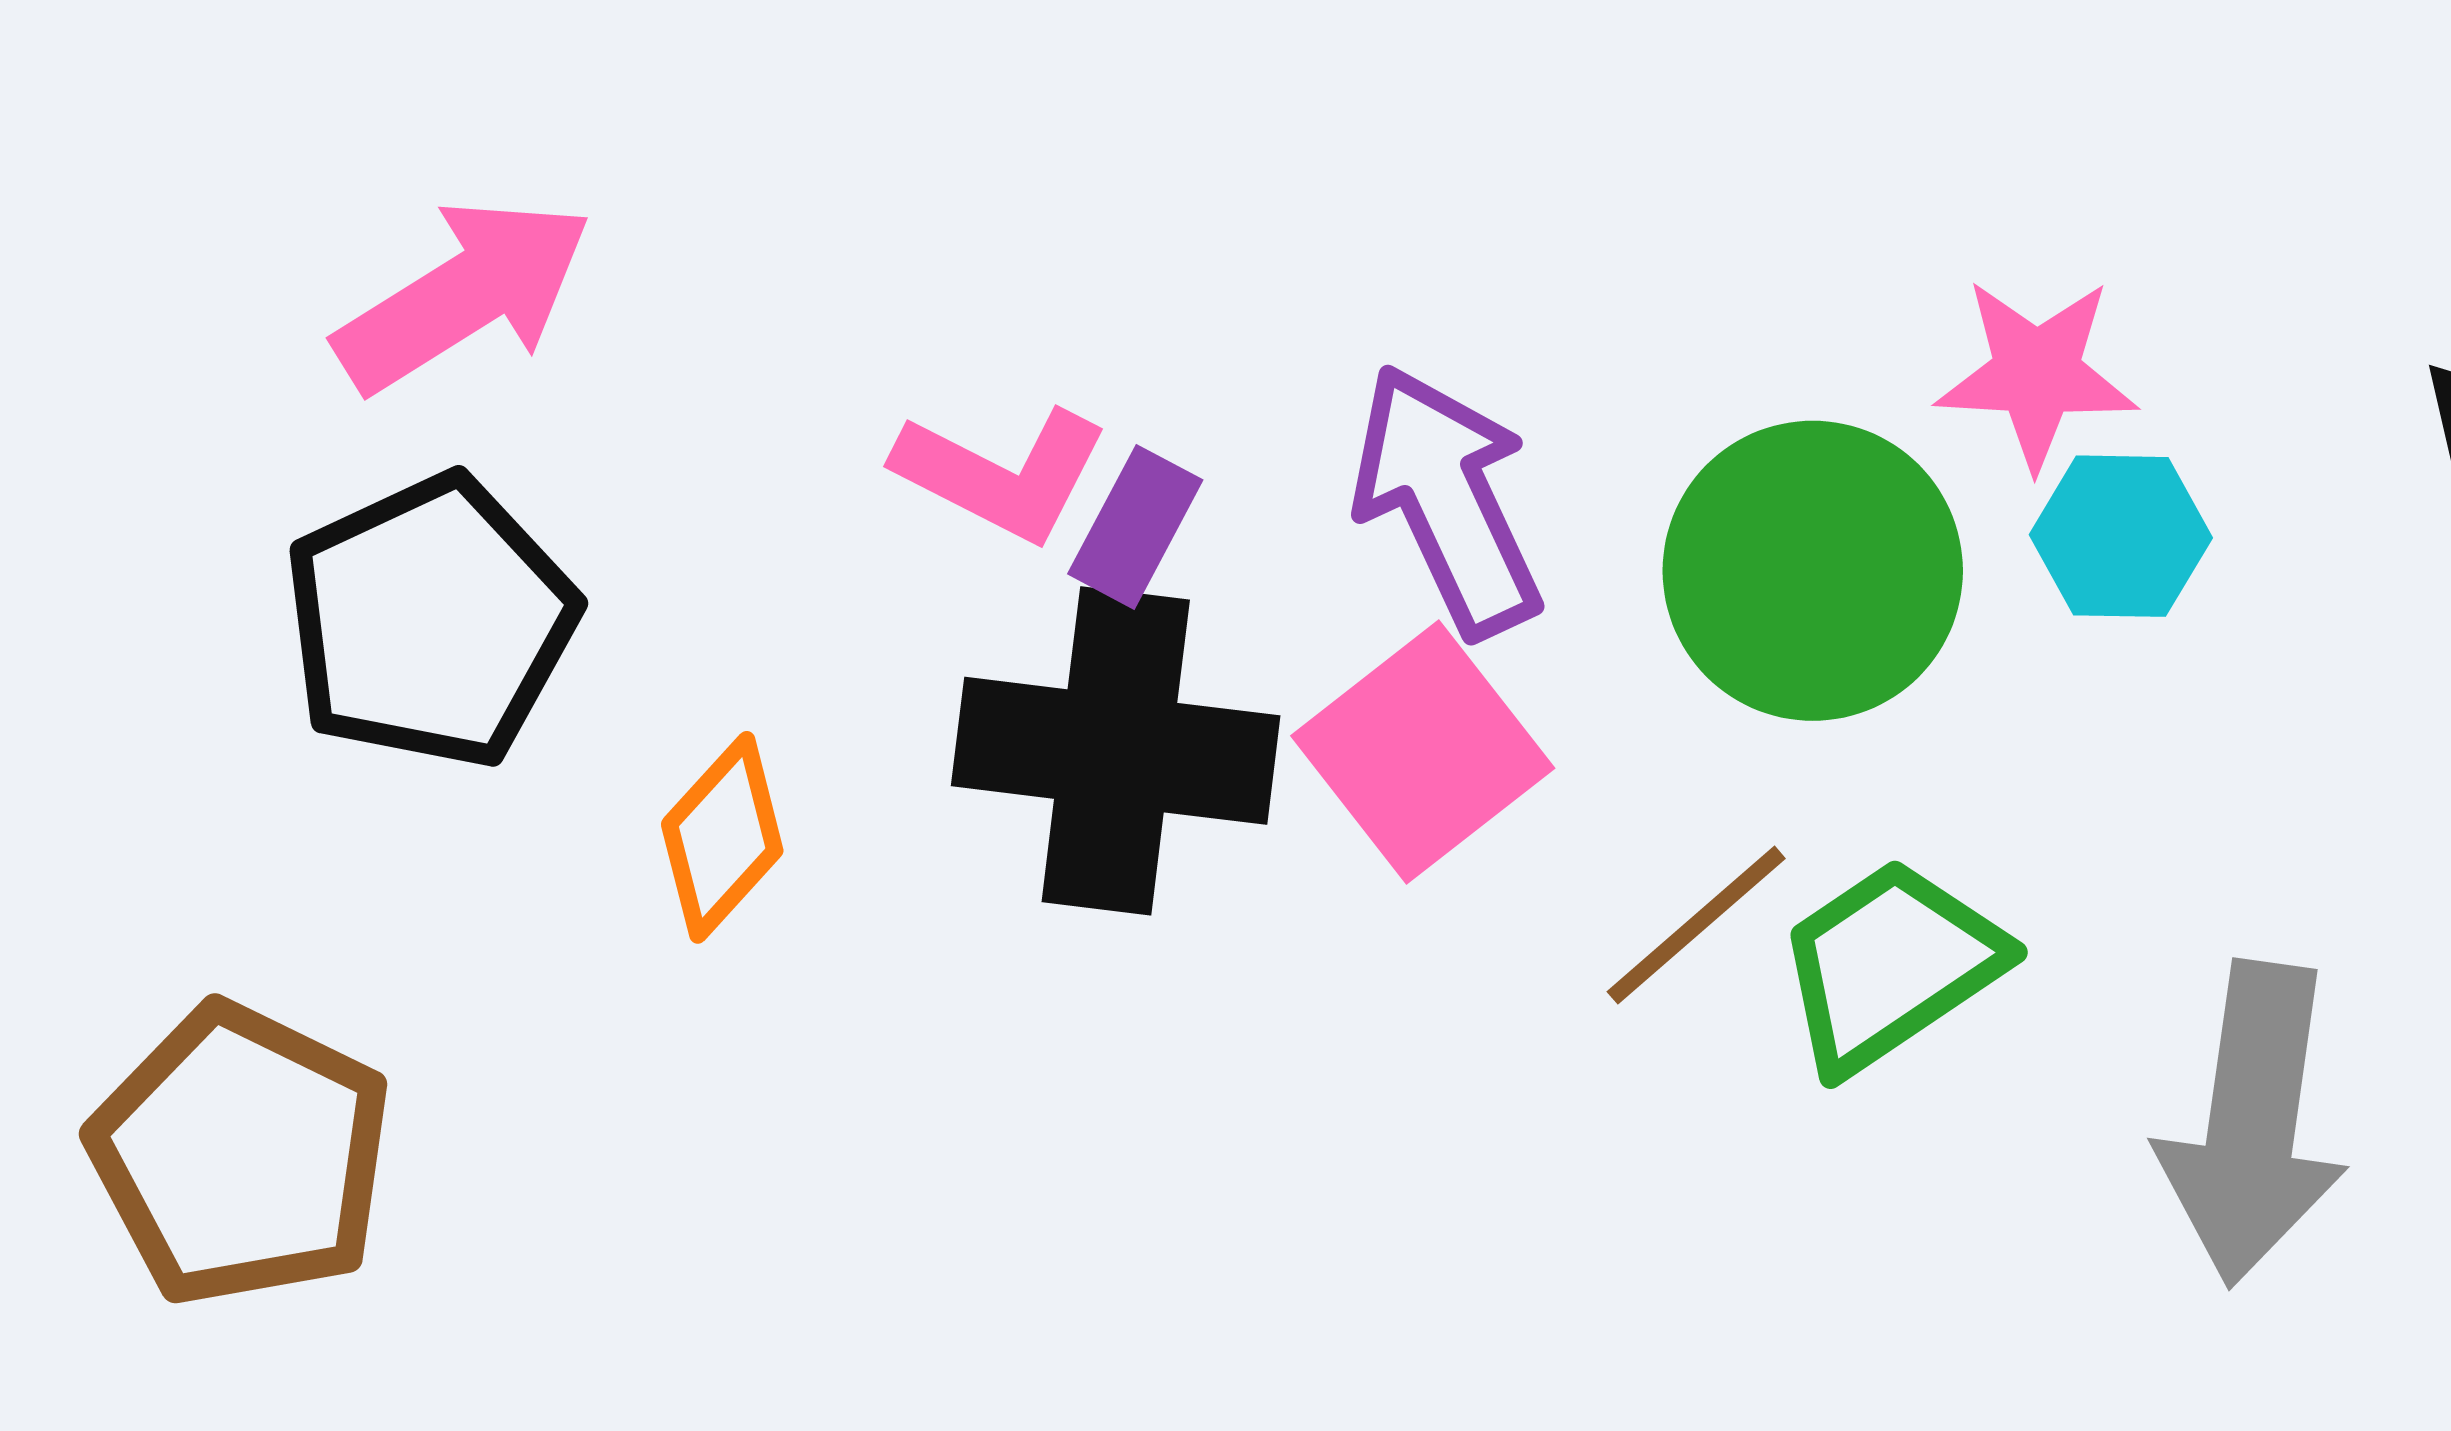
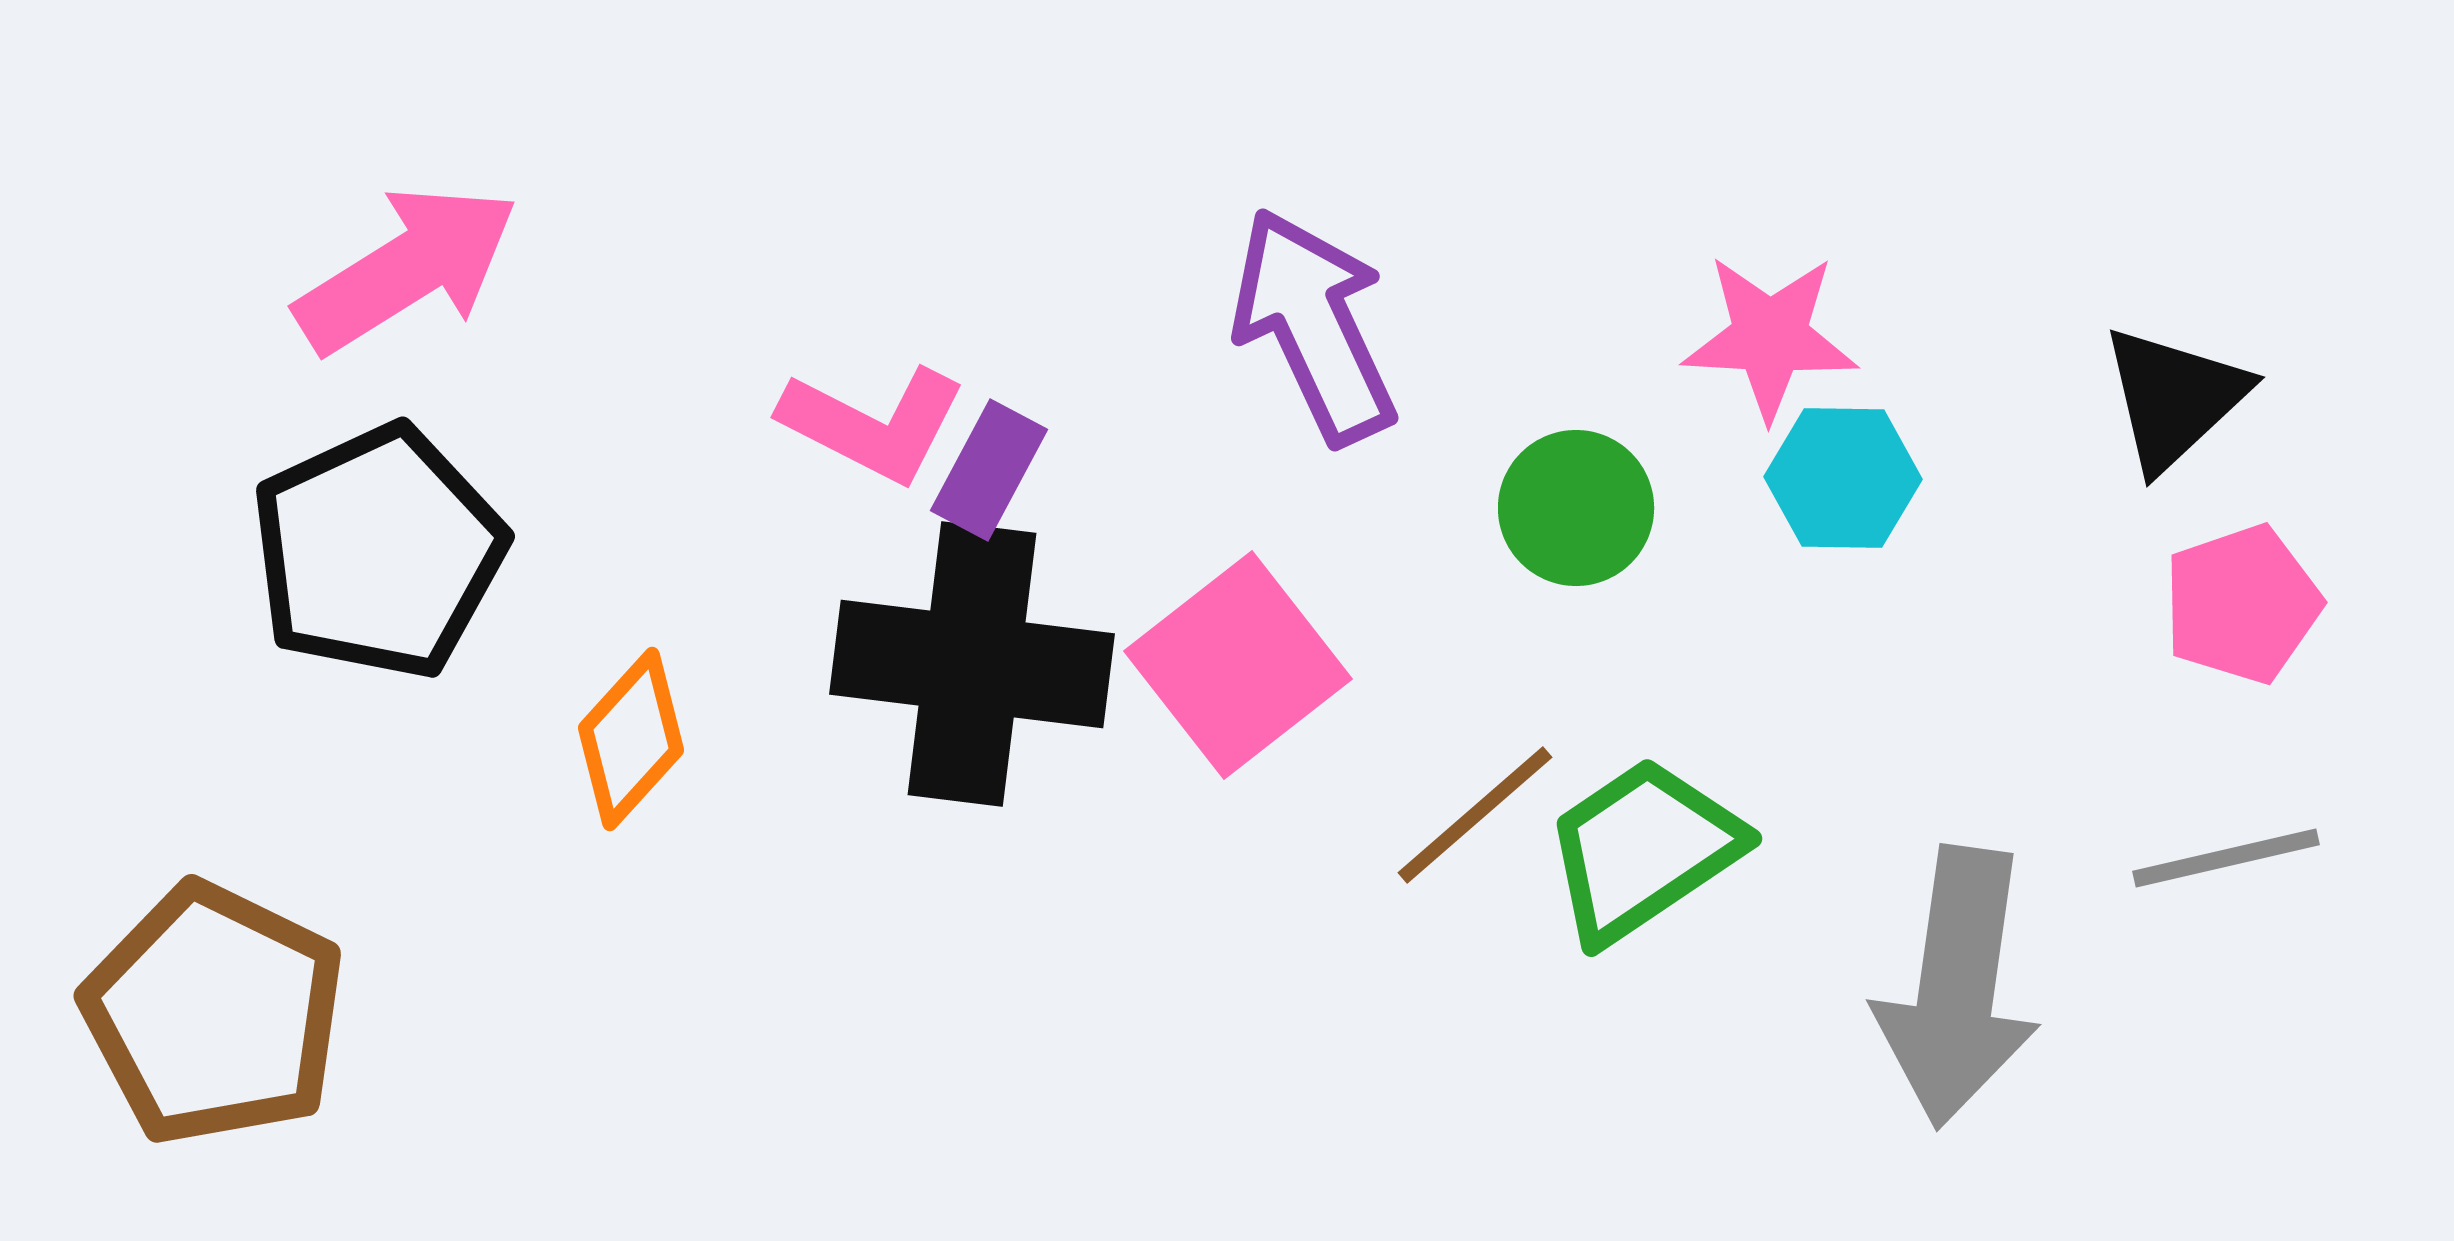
purple arrow: (1447, 500) -> (1314, 326), moved
green circle: (1813, 571) -> (1576, 508), size x0.6

